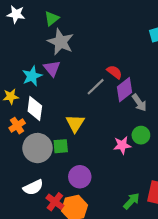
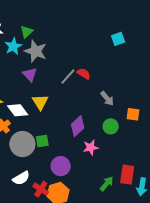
cyan star: (32, 76) -> (13, 46), moved
gray line: (96, 87) -> (68, 77), moved
purple diamond: (125, 90) -> (78, 126), moved
white diamond: (35, 109) -> (18, 110), turned -40
yellow triangle: (75, 123) -> (40, 102), moved
pink star: (122, 145) -> (91, 147), moved

